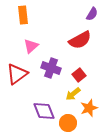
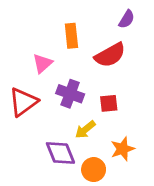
orange rectangle: (23, 15) -> (71, 36), moved
red square: (79, 75) -> (109, 103), turned 32
yellow arrow: (73, 94) -> (85, 130), moved

